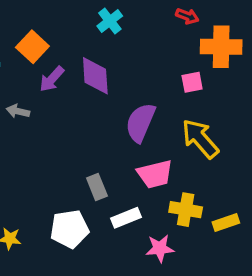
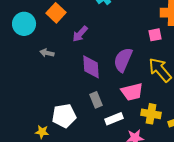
purple diamond: (95, 76) -> (91, 67), moved
purple arrow: (52, 79) -> (80, 34), moved
white pentagon: (70, 229) -> (64, 116), moved

